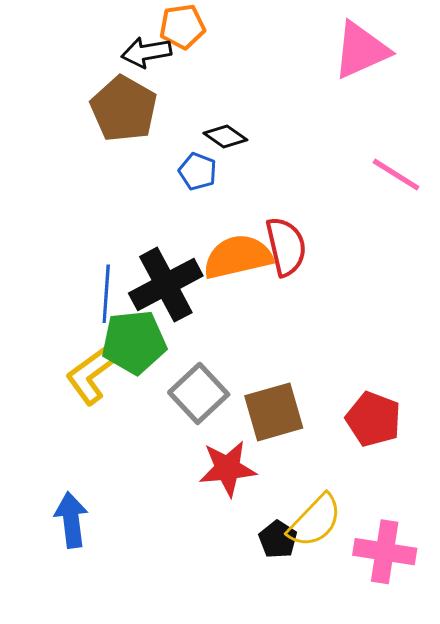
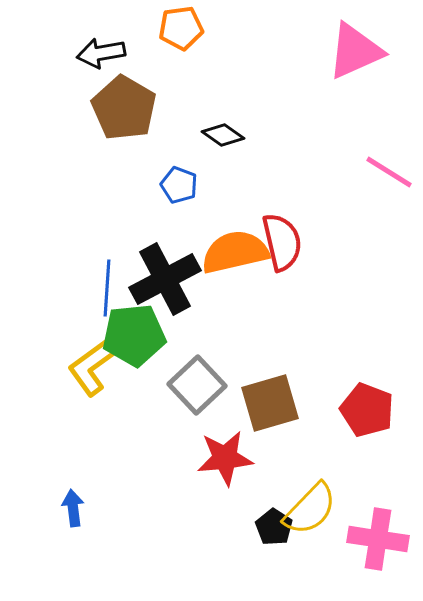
black arrow: (146, 52) -> (101, 53), moved
blue pentagon: (198, 171) -> (179, 185), moved
blue arrow: (71, 520) -> (73, 508), size x0.7

